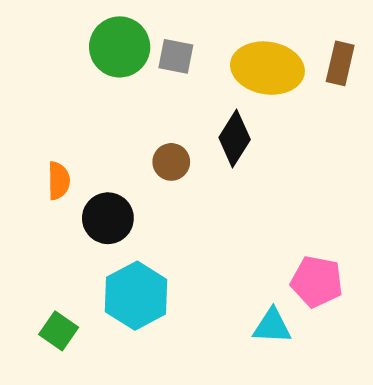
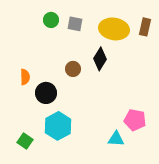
green circle: (120, 47) -> (51, 20), size x0.6

